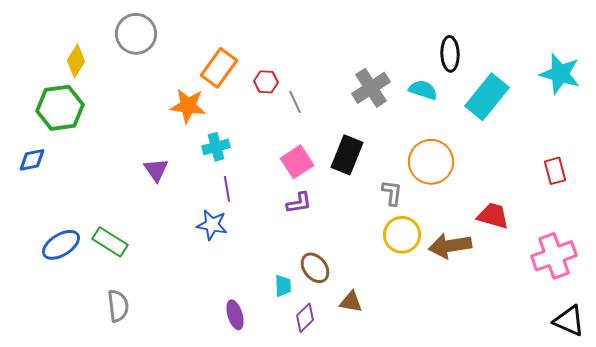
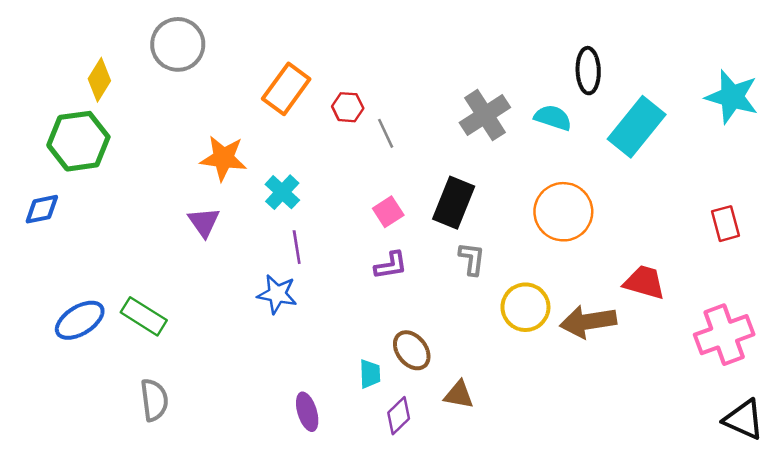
orange star: (188, 106) -> (223, 158), moved
cyan cross: (216, 147) -> (282, 192), turned -32
pink square: (297, 162) -> (388, 212), size x0.7
gray L-shape: (392, 193) -> (472, 259), moved

